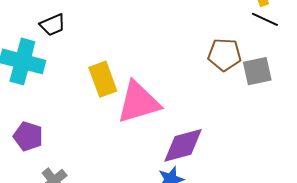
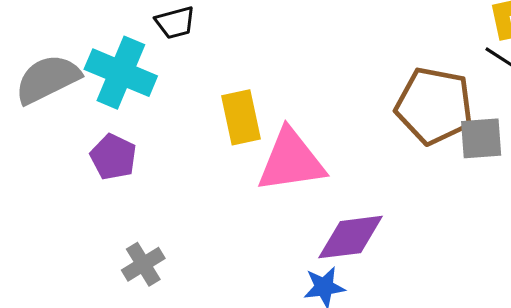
brown pentagon: (225, 55) -> (434, 106), size x1.5
purple pentagon: (28, 136) -> (113, 157), moved

